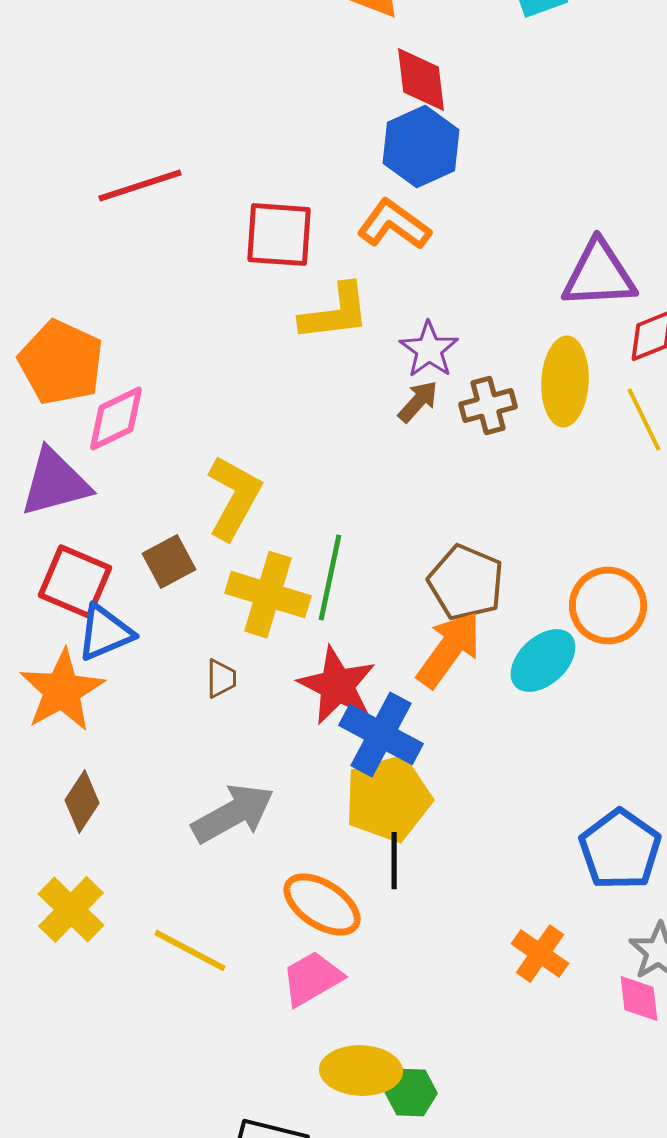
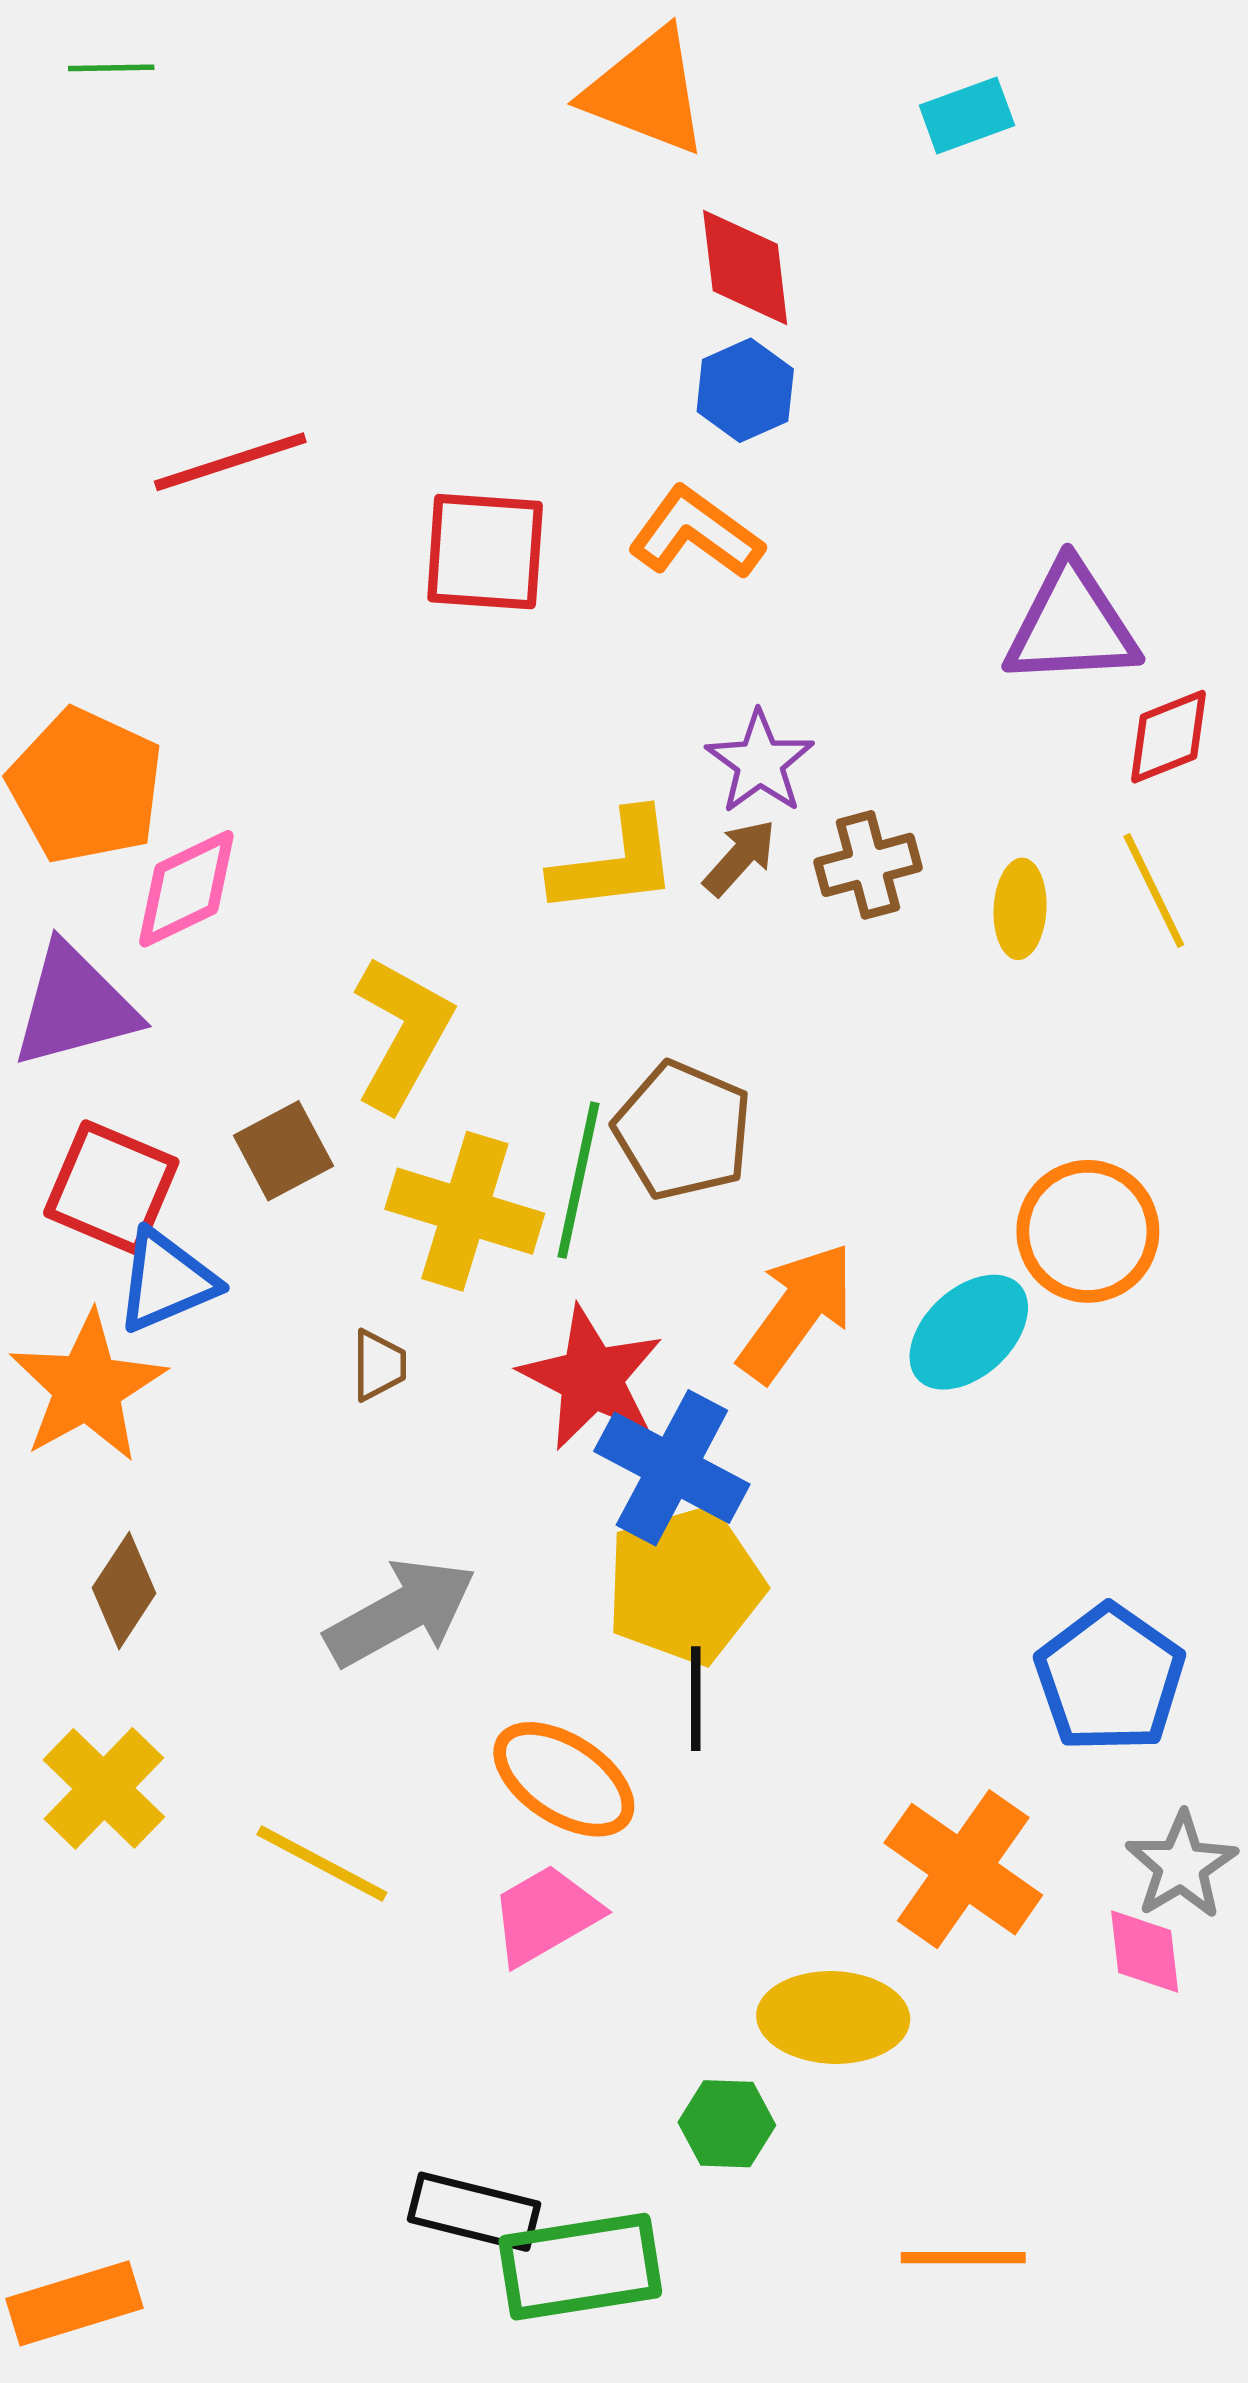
blue hexagon: (421, 147) -> (745, 390), size x0.7
yellow L-shape: (335, 313) -> (615, 863), moved
yellow ellipse: (565, 382) -> (1020, 909), moved, size x0.6
brown pentagon: (466, 583) -> (683, 1131), moved
orange cross: (540, 954) -> (963, 1869), size x1.5
yellow ellipse: (361, 1071) -> (833, 2017), moved

